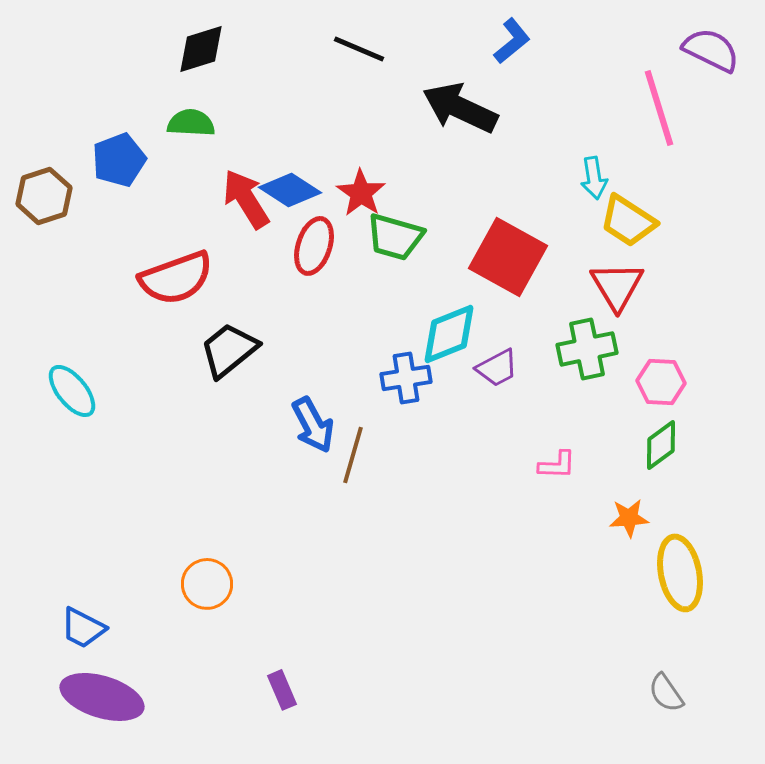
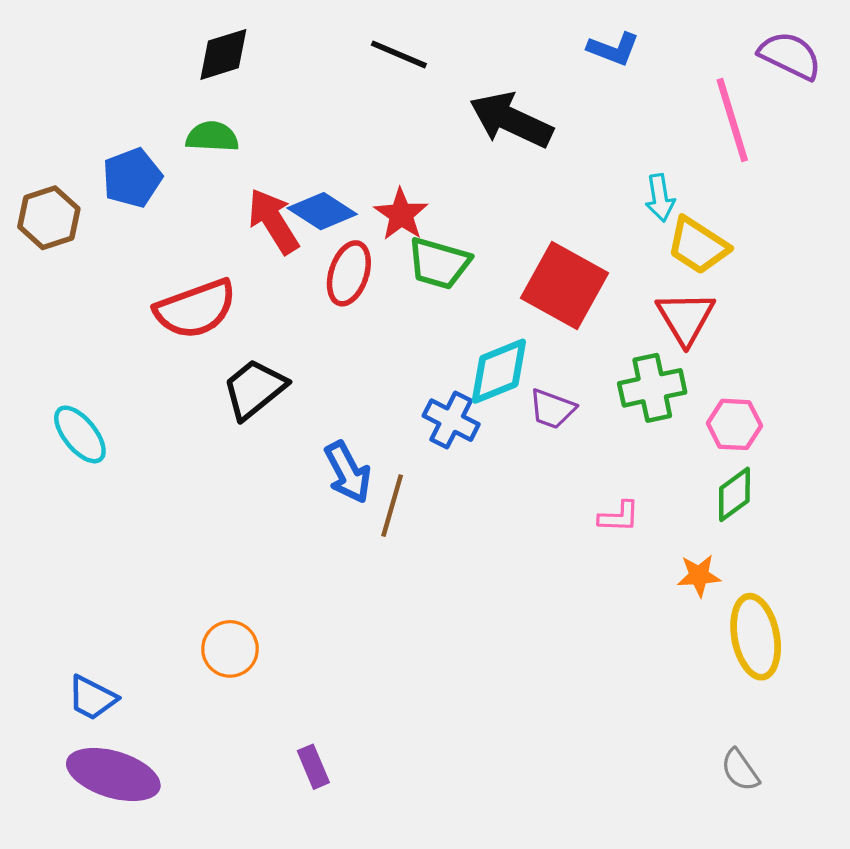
blue L-shape: (512, 41) -> (613, 49), moved, turned 60
purple trapezoid: (497, 368) -> (552, 409), turned 48
blue cross: (406, 378) -> (451, 420), turned 36

